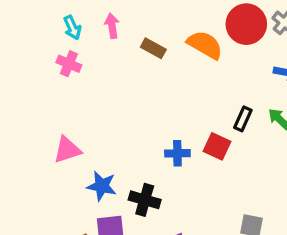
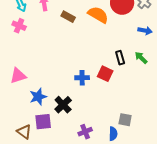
black rectangle: (243, 119) -> (120, 58), turned -40
blue star: (102, 186) -> (38, 97), turned -30
black cross: (145, 200) -> (63, 105), turned 30

